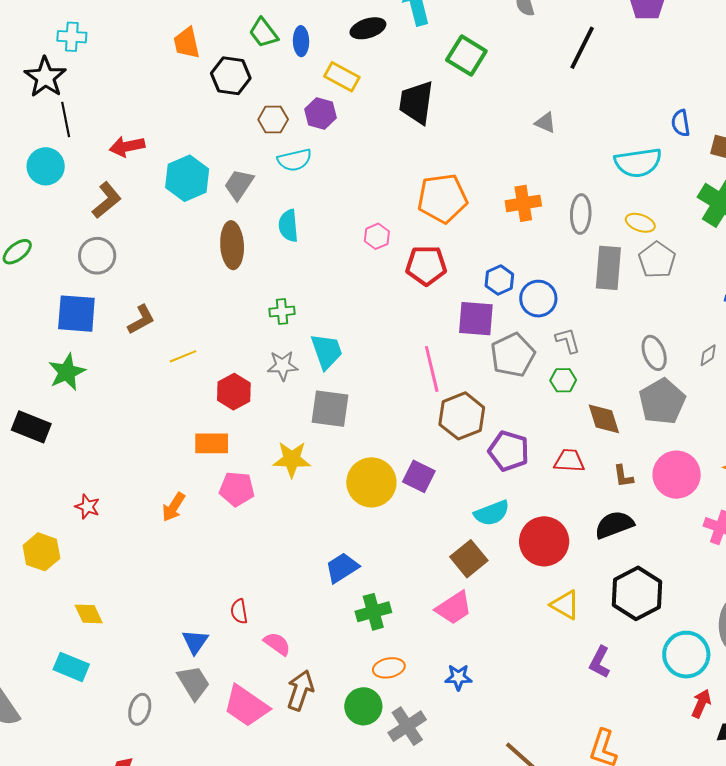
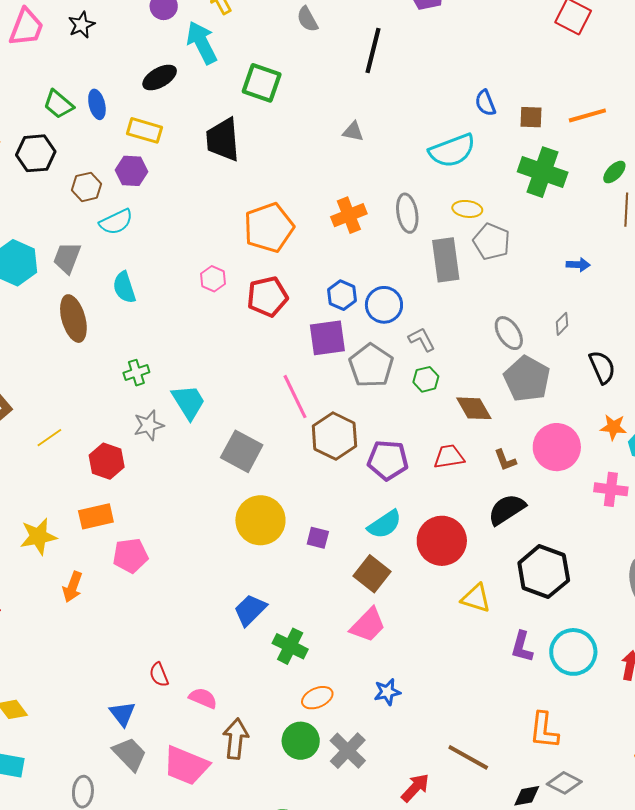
gray square: (330, 409) -> (242, 451), moved, turned 33
yellow star: (292, 459) -> (38, 536), moved
purple square: (419, 476) -> (318, 538), moved, size x0.7
green cross: (373, 612) -> (290, 646), turned -36
cyan circle: (686, 655) -> (573, 652), moved

